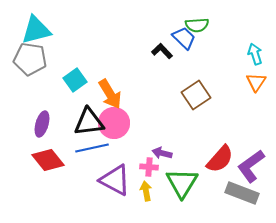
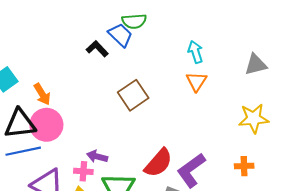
orange arrow: (110, 94) -> (42, 94), size x0.7

